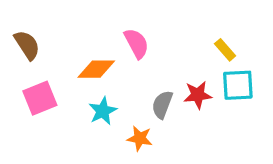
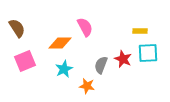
yellow rectangle: (225, 50) -> (140, 31), turned -48
red star: (198, 95) -> (123, 59), turned 30

